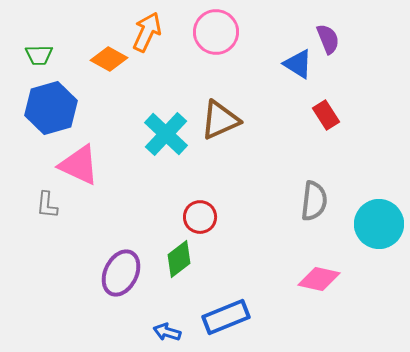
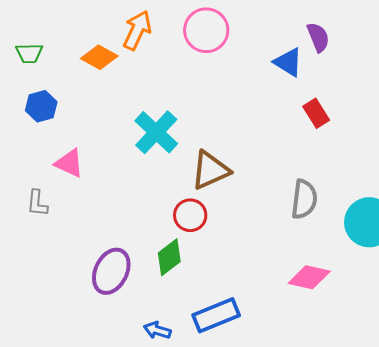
blue hexagon: (51, 108) -> (41, 106), size x0.6
brown triangle: (220, 120) -> (210, 170), moved
pink triangle: (79, 165) -> (69, 163), size x0.7

